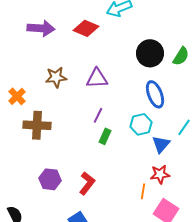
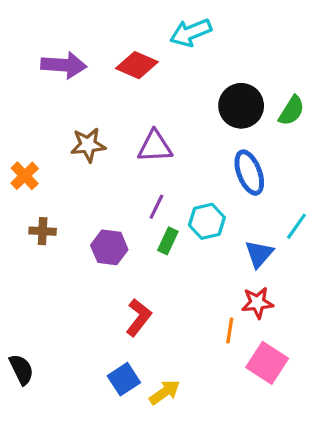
cyan hexagon: (141, 124) -> (207, 221), moved
brown cross: (37, 125) -> (43, 231), moved, size x0.6
purple hexagon: (50, 179) -> (109, 247), moved

